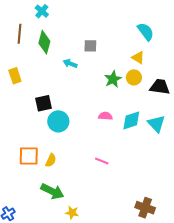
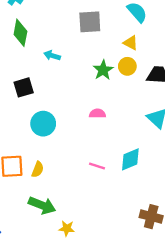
gray square: (90, 46) -> (90, 22), moved, size x1.5
black square: (44, 103) -> (24, 87), moved
cyan diamond: (131, 120) -> (130, 159), moved

